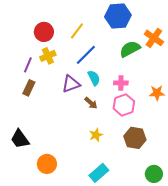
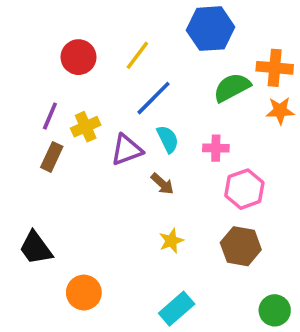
orange cross: (154, 38) -> (275, 68), turned -30
yellow cross: (48, 56) -> (86, 127), moved
orange star: (157, 93) -> (280, 111), moved
pink hexagon: (124, 105) -> (244, 189), moved

